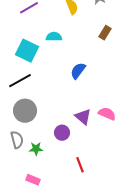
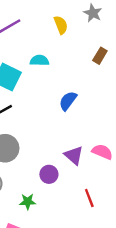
green star: (36, 149) -> (28, 202), moved
red line: (80, 165) -> (89, 198), moved

